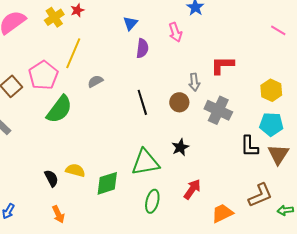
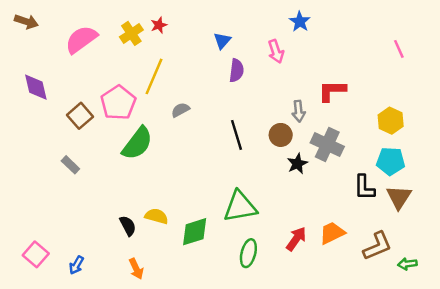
pink line: (278, 30) -> (399, 49), turned 35
black star: (180, 147) -> (297, 164), moved
orange trapezoid: (222, 213) -> (332, 233), moved

